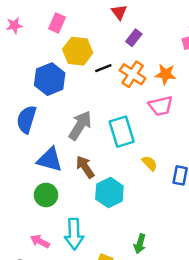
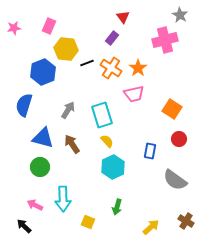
red triangle: (119, 12) -> (123, 17), moved
orange star: (165, 74) -> (138, 68), turned 30
gray arrow: (80, 125) -> (68, 110), size x0.7
yellow semicircle: (150, 163) -> (107, 141), moved
cyan hexagon: (109, 193) -> (113, 167), moved

